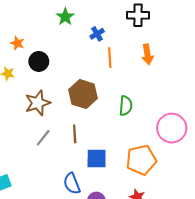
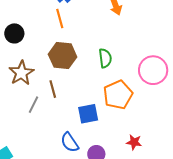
orange line: (110, 58) -> (60, 19), moved
brown line: (75, 134) -> (53, 89), moved
orange pentagon: (141, 160) -> (118, 95), moved

